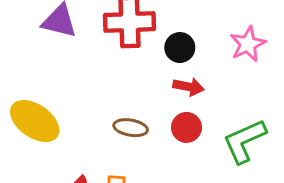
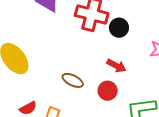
black circle: (180, 48) -> (119, 28), moved

